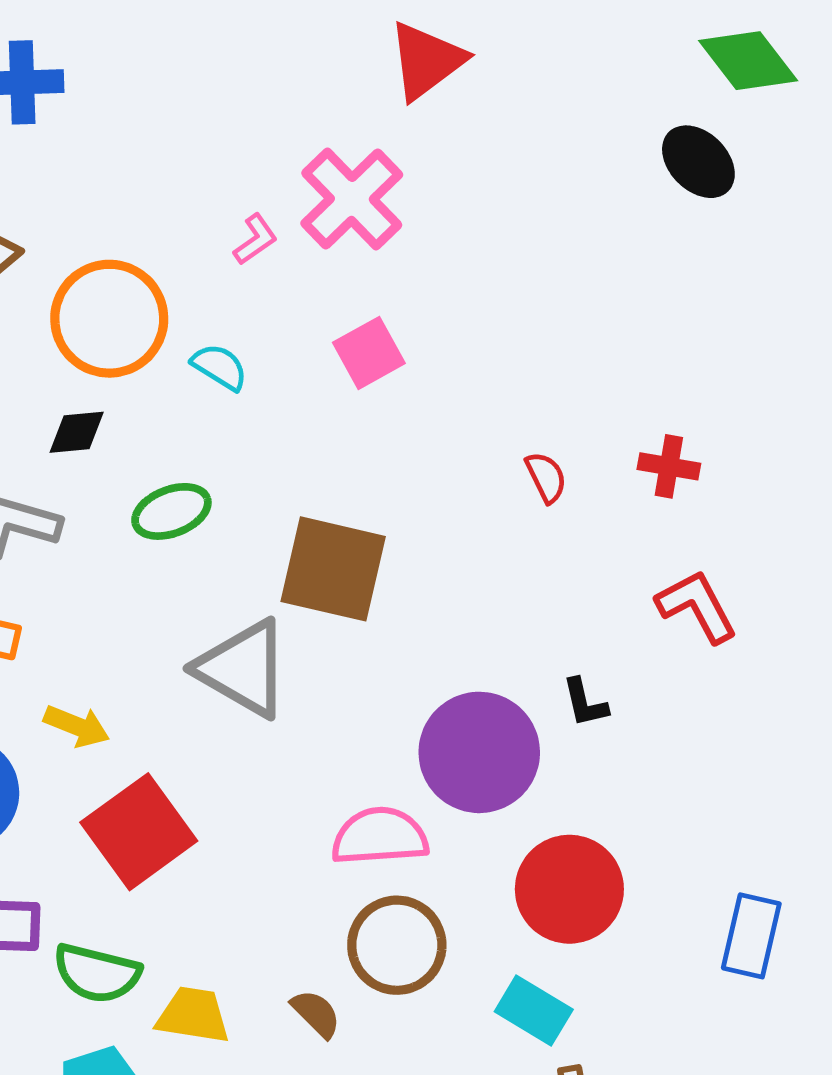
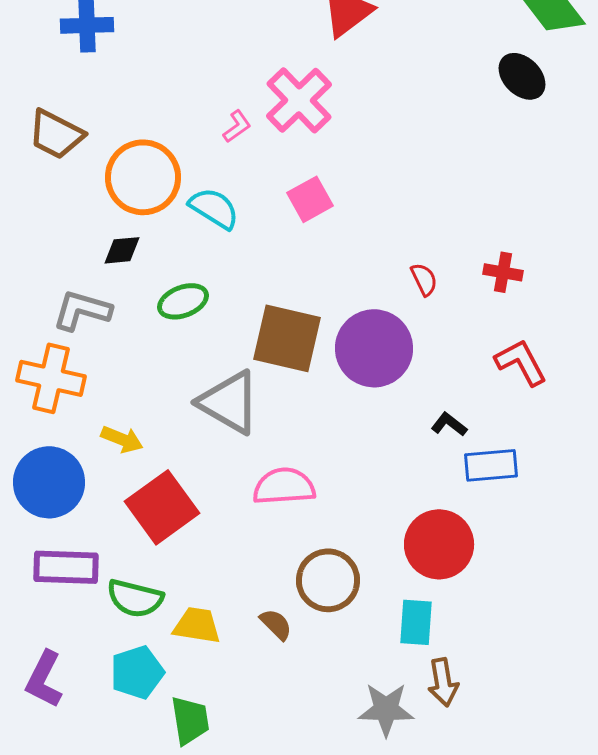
cyan semicircle: (220, 367) -> (214, 208), size x1.4
black L-shape: (585, 703) -> (449, 424), turned 141
purple circle: (479, 752) -> (374, 348), moved
pink semicircle: (380, 836) -> (284, 486), moved
blue rectangle: (751, 936) -> (491, 465), moved, turned 72
cyan rectangle: (534, 1010) -> (416, 622), turned 63

